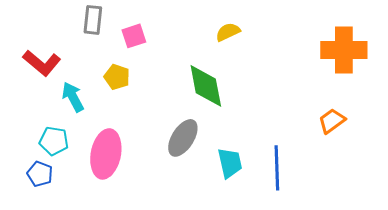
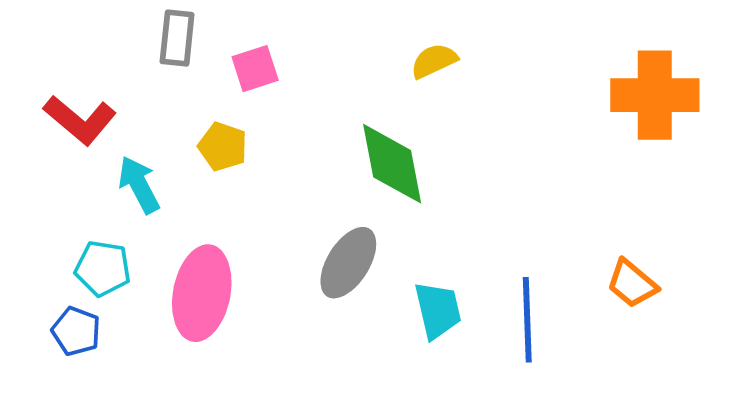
orange trapezoid: (332, 121) -> (632, 284), moved, turned -104

